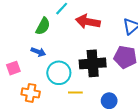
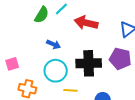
green semicircle: (43, 26) -> (42, 15), moved
blue arrow: (38, 52) -> (53, 44), moved

